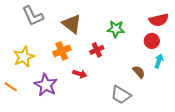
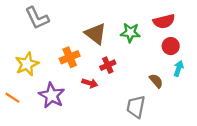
red semicircle: (159, 20) -> (164, 21), moved
brown triangle: (72, 24) -> (95, 34), moved
red cross: (97, 50) -> (108, 65), moved
gray trapezoid: (121, 95) -> (136, 107), turned 70

